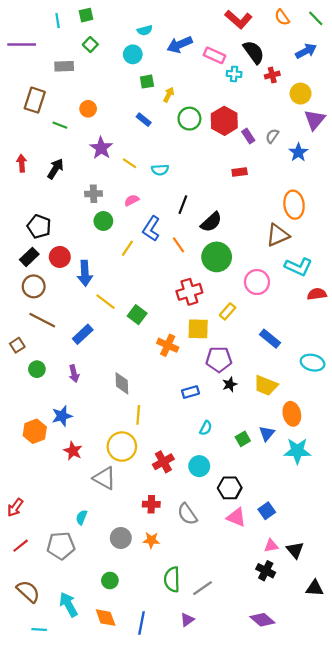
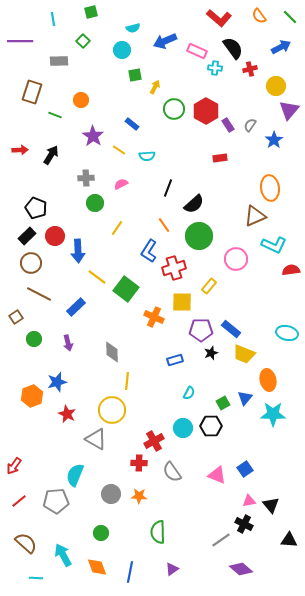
green square: (86, 15) -> (91, 12), moved
blue rectangle: (144, 120) -> (132, 124), moved
red arrow: (22, 163) -> (20, 150), turned 91
blue L-shape: (151, 229) -> (149, 251), moved
green square: (137, 315) -> (126, 289), size x1.4
blue rectangle: (270, 339) -> (231, 329), moved
red cross: (163, 462) -> (154, 441), moved
black hexagon: (230, 488) -> (211, 426), moved
cyan semicircle: (82, 517) -> (75, 475), size x1.6
gray line: (202, 588) -> (221, 540), moved

